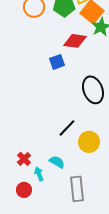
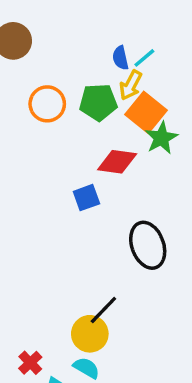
yellow circle: (89, 142) -> (90, 334), moved

